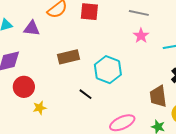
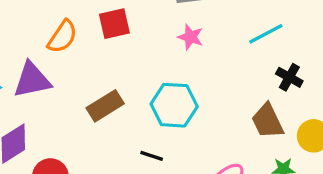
purple triangle: (32, 28) -> (32, 80), size x1.4
pink star: (141, 36) -> (190, 37), moved

